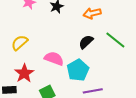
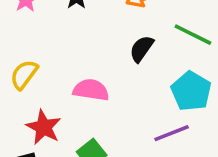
cyan pentagon: (78, 70) -> (191, 91), moved

